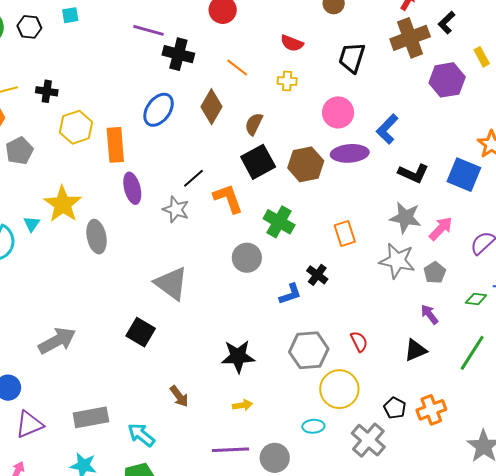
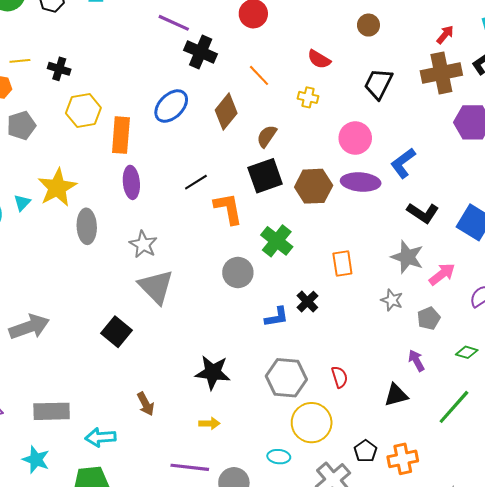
gray star: (176, 209) -> (143, 244), moved
gray star: (397, 261) -> (392, 300), size x0.6
cyan arrow: (141, 435) -> (100, 437), turned -52

